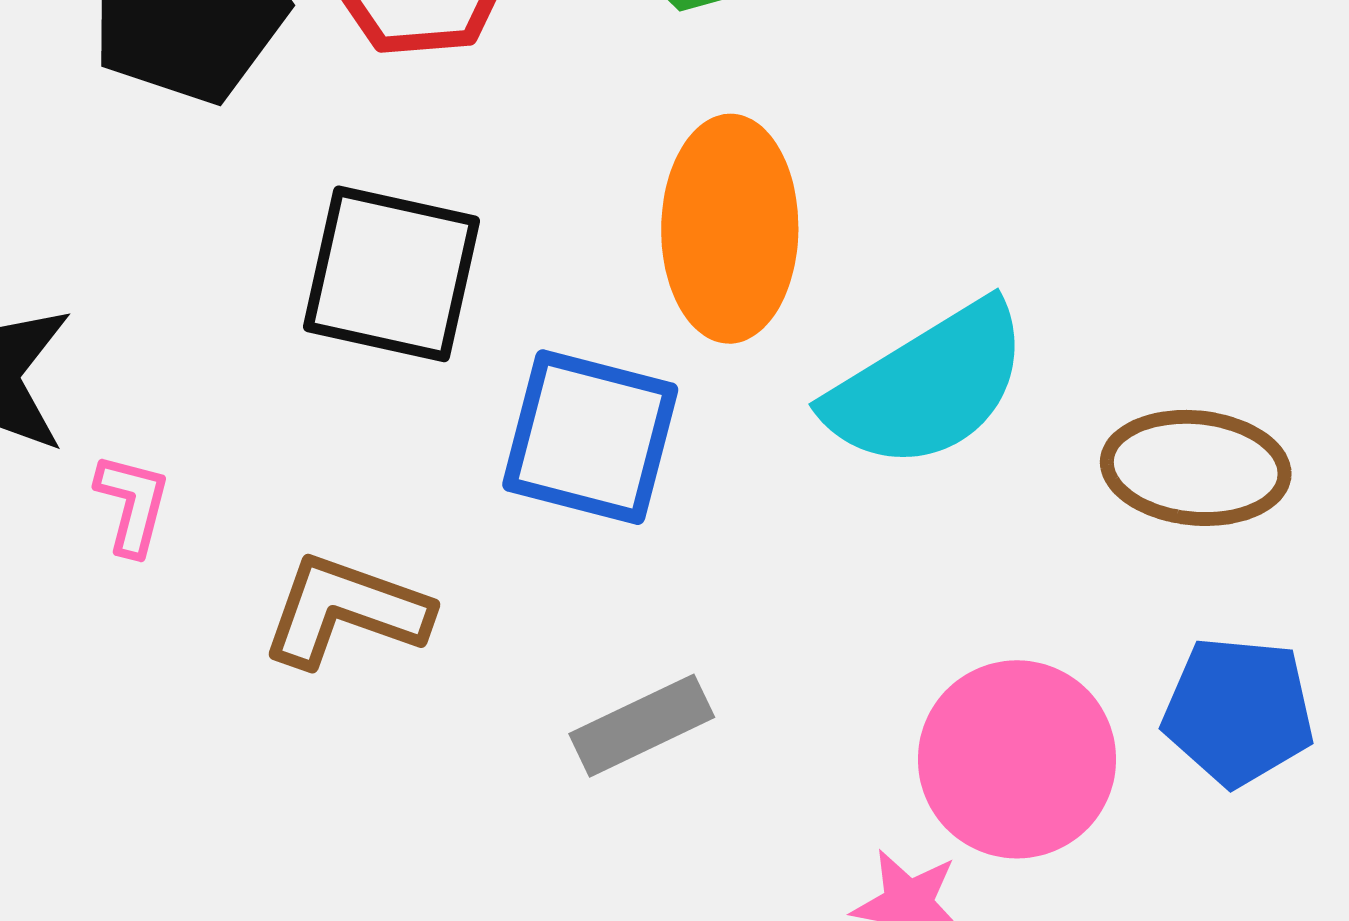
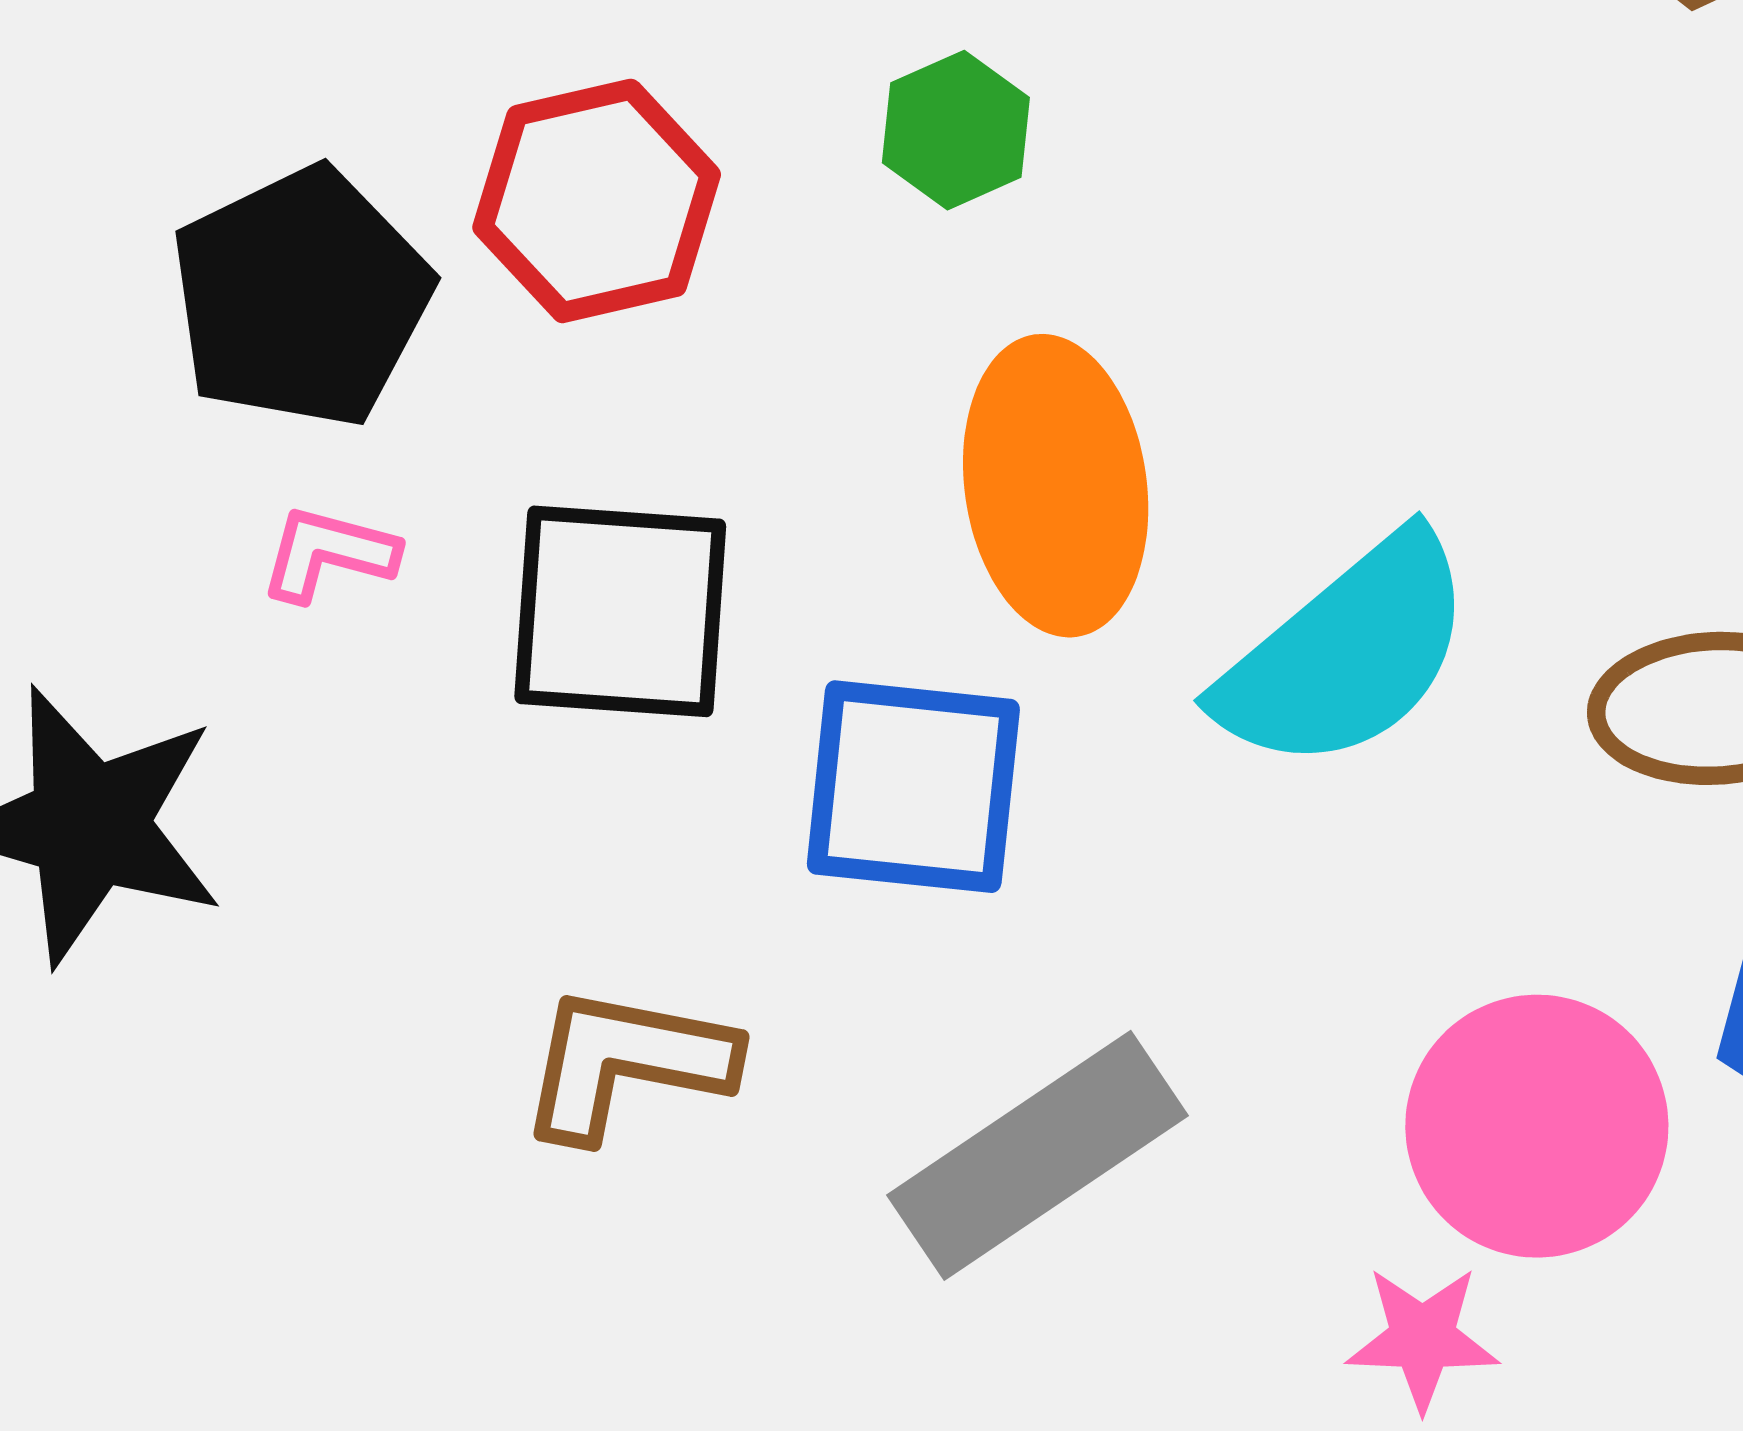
pink L-shape: (132, 504) -> (328, 554), moved, turned -81
gray rectangle: (642, 726) -> (1038, 1155), size x1.6

